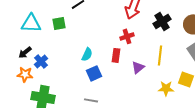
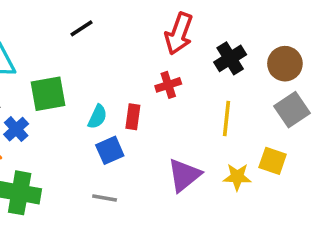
green square: (59, 23) -> (48, 94), moved, size x1.5
red rectangle: (116, 55) -> (133, 117), moved
purple triangle: (138, 67) -> (184, 175), moved, size x1.5

